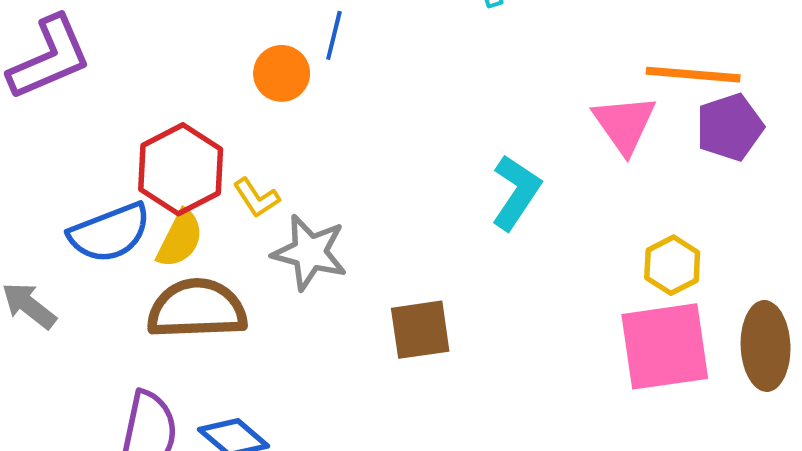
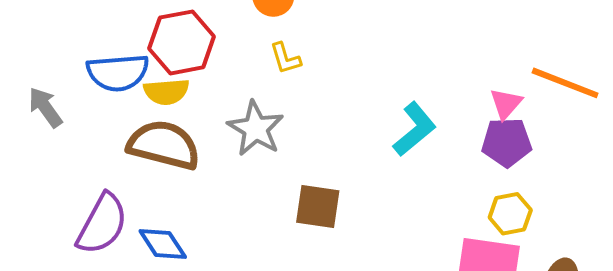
pink triangle: (624, 124) -> (506, 104), size x0.7
purple pentagon: (730, 127) -> (507, 142), moved
yellow L-shape: (256, 198) -> (285, 58), moved
yellow semicircle: (180, 239) -> (166, 92), turned 42

